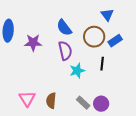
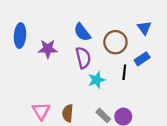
blue triangle: (107, 15) -> (144, 28), moved
blue rectangle: (115, 41) -> (142, 59), moved

